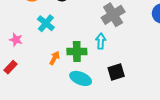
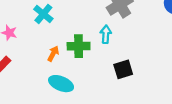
cyan ellipse: (81, 78) -> (61, 84), moved

